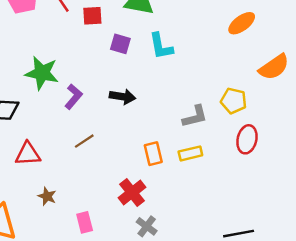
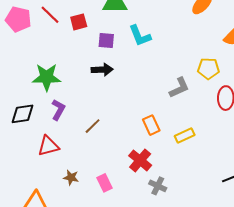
purple L-shape: (74, 97) -> (58, 110), moved
black arrow: (123, 97) -> (102, 70), moved
yellow rectangle: (190, 153) -> (185, 136), moved
pink rectangle: (85, 222) -> (104, 183), moved

